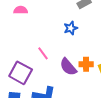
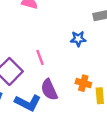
purple semicircle: (68, 67) -> (49, 90), moved

